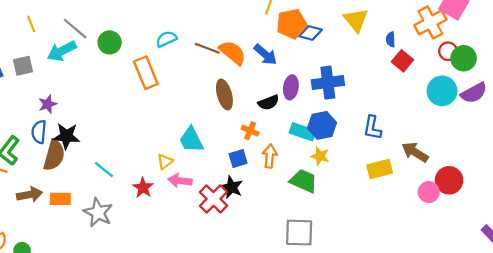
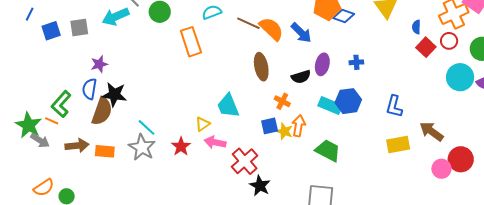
red circle: (448, 51) -> (449, 41), moved
blue cross: (328, 83) -> (356, 62), size x0.5
yellow star: (320, 156) -> (284, 131), moved
black star: (232, 187) -> (260, 186), moved
gray star: (98, 213) -> (142, 147), moved

